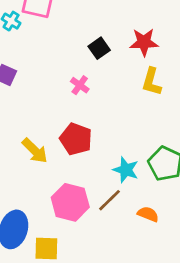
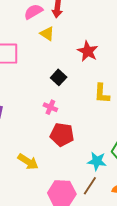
red star: (144, 42) -> (88, 51), moved, turned -30
red pentagon: (76, 139) -> (62, 135), moved

